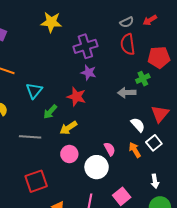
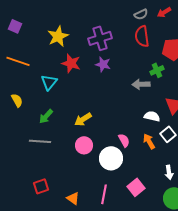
yellow star: (51, 22) -> (58, 36), moved, turned -30
red star: (76, 97) -> (71, 63), moved
green arrow: (50, 112) -> (46, 116), moved
white semicircle: (138, 125) -> (152, 116), turned -35
gray line: (30, 137) -> (40, 141), moved
red square: (36, 181) -> (41, 186), moved, size x0.7

